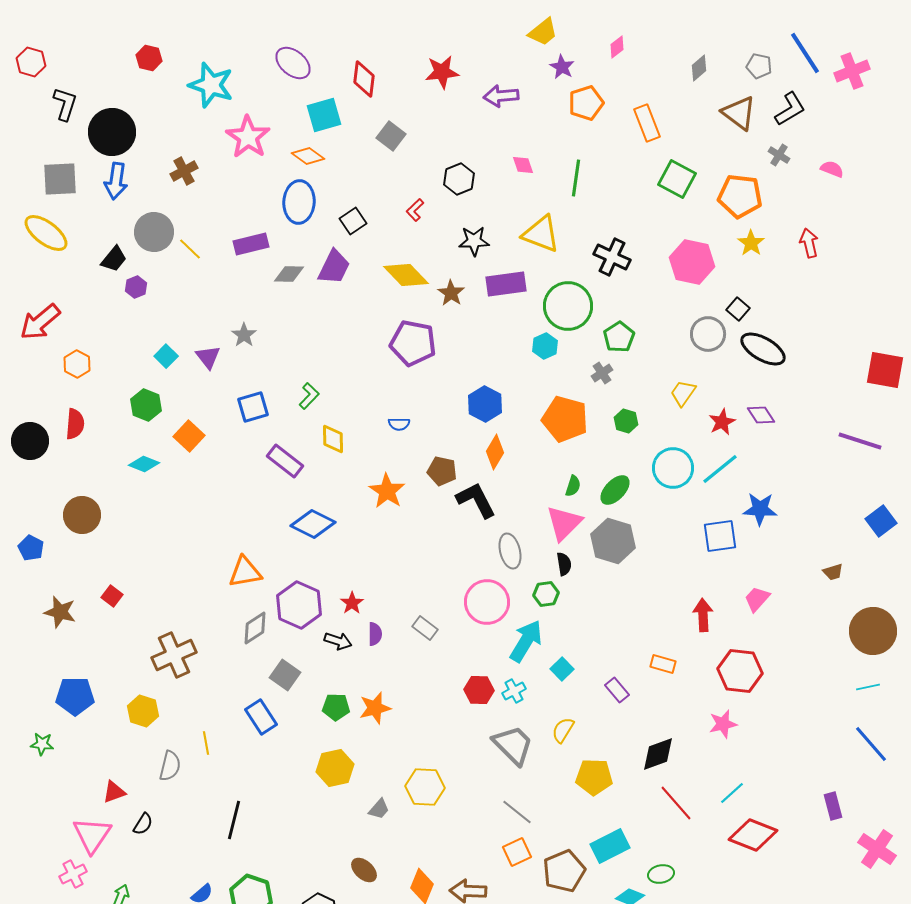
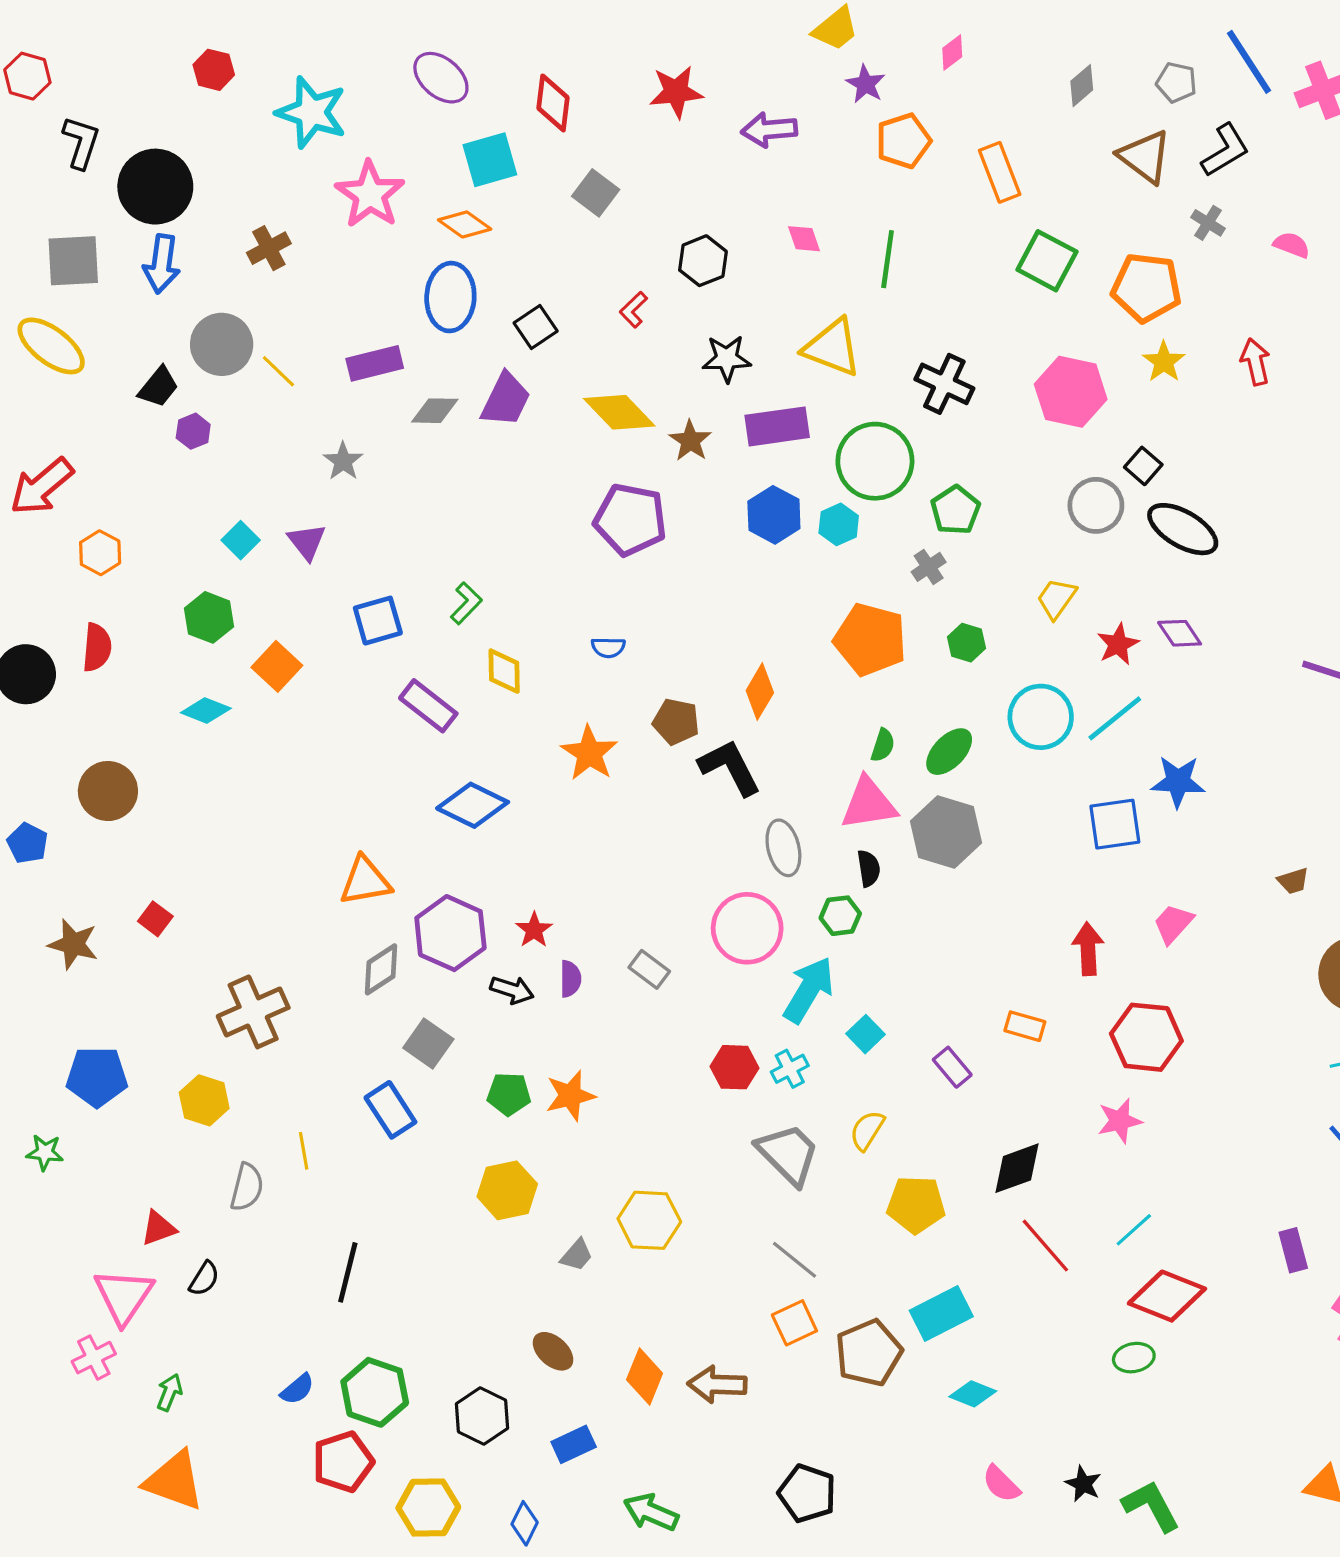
gray star: (244, 335) -> (343, 461), moved
blue hexagon: (485, 404) -> (774, 515), moved
pink triangle: (564, 523) -> (869, 804), turned 36
green ellipse: (661, 874) -> (1134, 1358), moved

